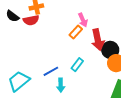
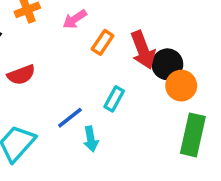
red semicircle: (31, 20) -> (21, 75), moved
pink arrow: (83, 20) -> (75, 19), moved, turned 88

